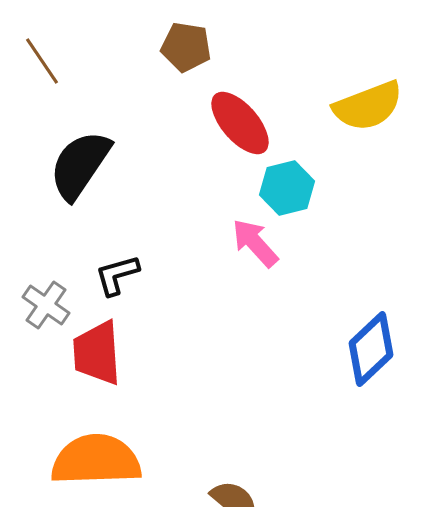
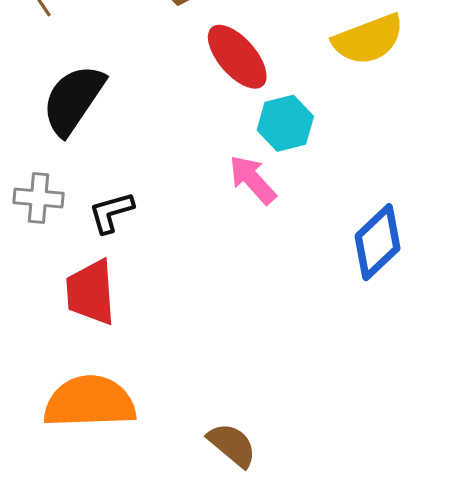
gray cross: (46, 305) -> (38, 198), moved, turned -30
blue diamond: (371, 349) -> (378, 242), moved

